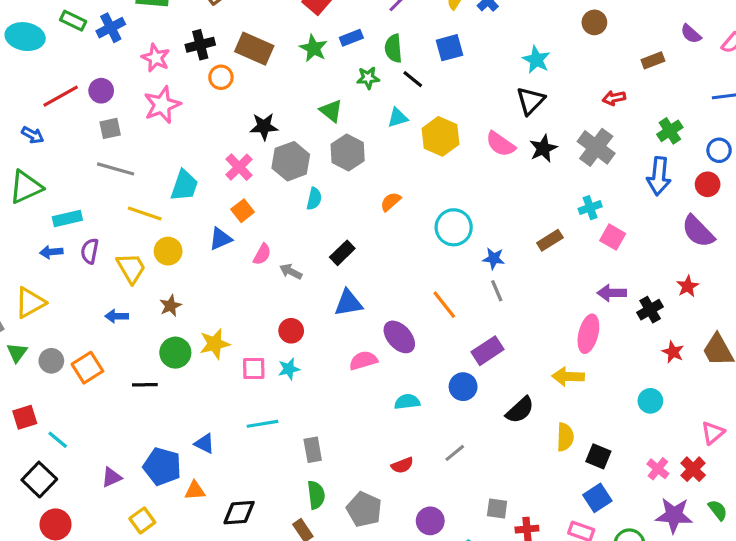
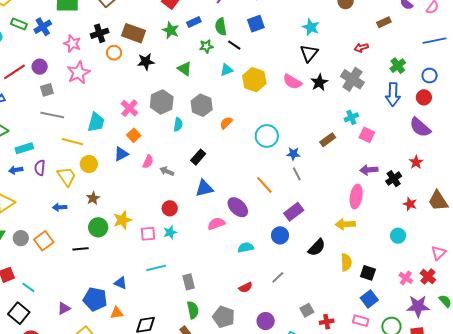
black star: (264, 126) -> (146, 62), moved
gray hexagon: (348, 153) -> (202, 105), moved
gray square: (497, 508) -> (307, 310), turned -32

